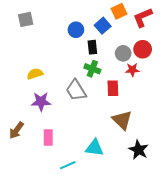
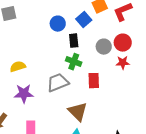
red star: (132, 70) -> (123, 63), moved
gray trapezoid: (76, 90) -> (58, 83), turned 100
brown triangle: (122, 120) -> (78, 112), moved

